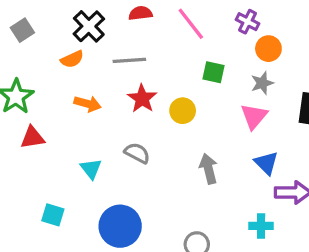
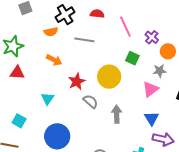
purple cross: (247, 22) -> (152, 37), moved
red star: (142, 99) -> (77, 81), moved
yellow circle: (183, 111) -> (109, 77), size x1.5
gray semicircle: (137, 153) -> (90, 101), moved

